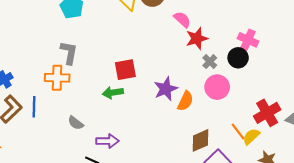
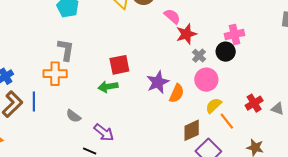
pink cross: (248, 40) -> (235, 34), turned -36
red cross: (267, 113) -> (254, 103), size x0.7
yellow semicircle: (251, 136) -> (214, 106), moved
purple arrow: (107, 141) -> (104, 132), turned 40

